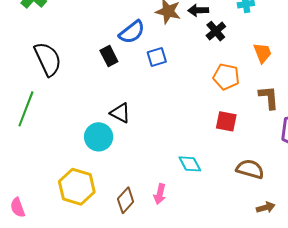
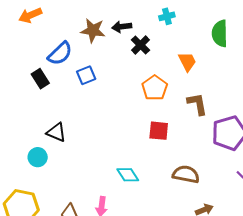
orange pentagon: (226, 77) -> (155, 88), turned 30
cyan circle: (99, 137) -> (38, 157), size x0.7

